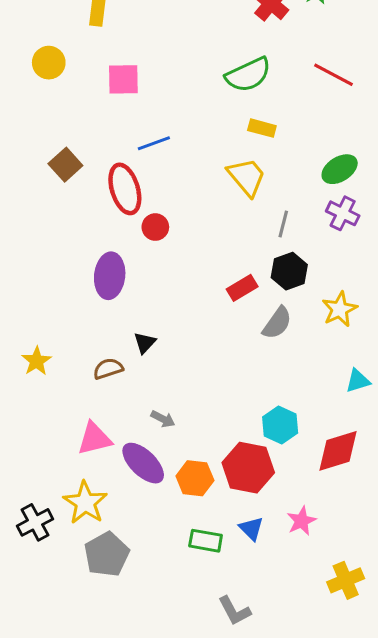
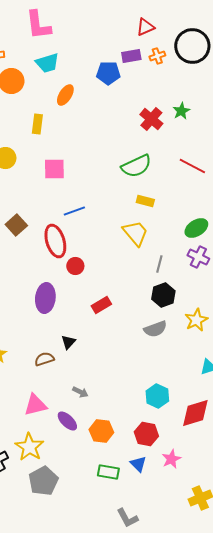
red rectangle: (242, 288) -> (101, 305), moved
gray semicircle: (277, 323) -> (155, 329), turned 35
purple ellipse: (143, 463) -> (67, 421), size x0.7
red hexagon: (248, 468) -> (146, 434), moved, size x0.7

